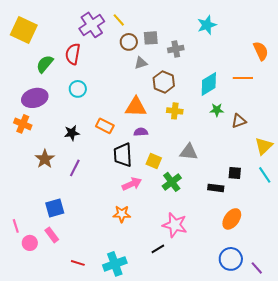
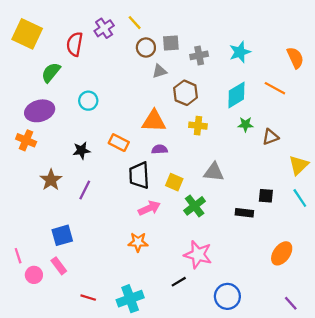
purple cross: (92, 25) -> (104, 28), size x0.7
cyan star: (207, 25) -> (240, 52), moved
red semicircle: (73, 54) -> (75, 44), moved
orange line: (243, 78) -> (275, 88), turned 30
orange ellipse: (232, 219) -> (282, 253), moved
blue circle: (231, 259) -> (227, 296), moved

